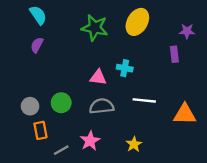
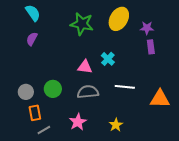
purple star: (187, 31) -> (147, 28), moved
cyan cross: (125, 68) -> (108, 59), turned 32
gray line: (61, 150) -> (44, 130), moved

